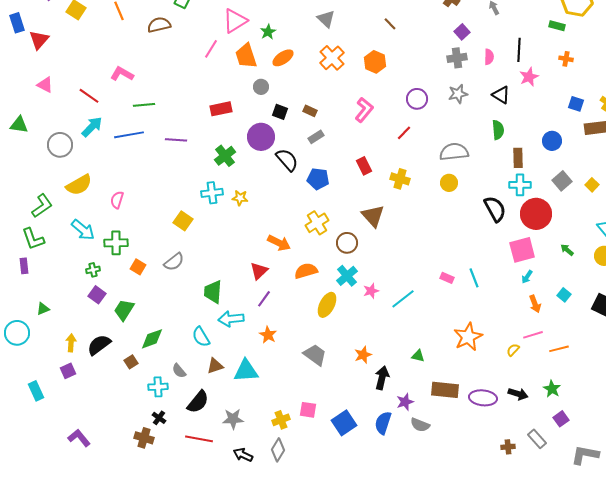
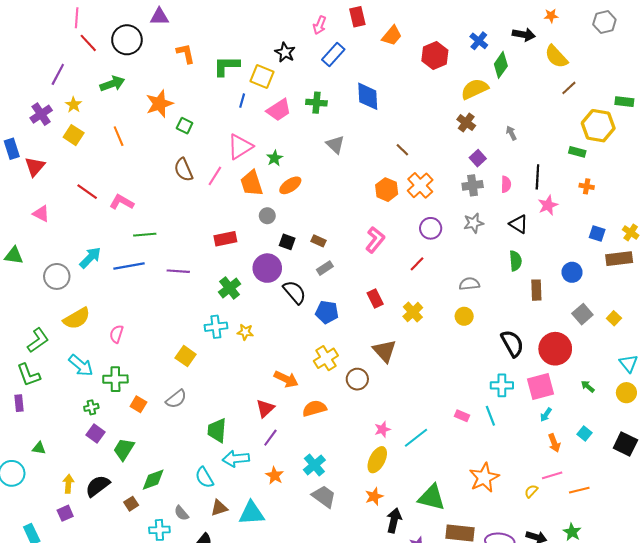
brown semicircle: (159, 25) -> (183, 170), moved, turned -100
orange cross: (332, 58) -> (420, 185), moved
red line: (89, 96) -> (87, 192), moved
gray semicircle: (454, 152) -> (469, 284), size x0.7
yellow cross: (400, 179) -> (413, 312), turned 30
cyan cross: (520, 185) -> (502, 385), moved
cyan cross: (347, 276) -> (314, 465), moved
yellow ellipse: (327, 305) -> (377, 460), moved
green triangle: (43, 309) -> (39, 448), turned 32
green triangle: (418, 356) -> (432, 497), size x2.0

